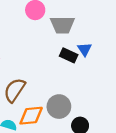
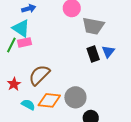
black rectangle: (69, 55) -> (93, 54), turned 35

